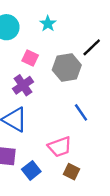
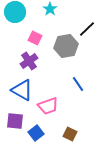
pink trapezoid: (60, 147) -> (48, 106), moved

